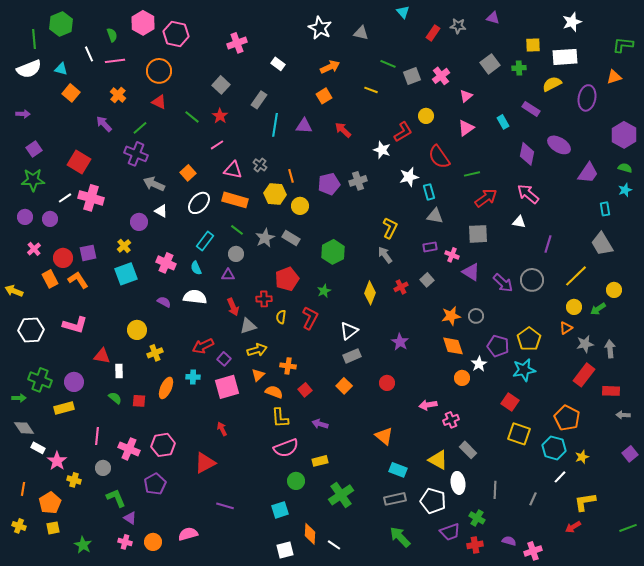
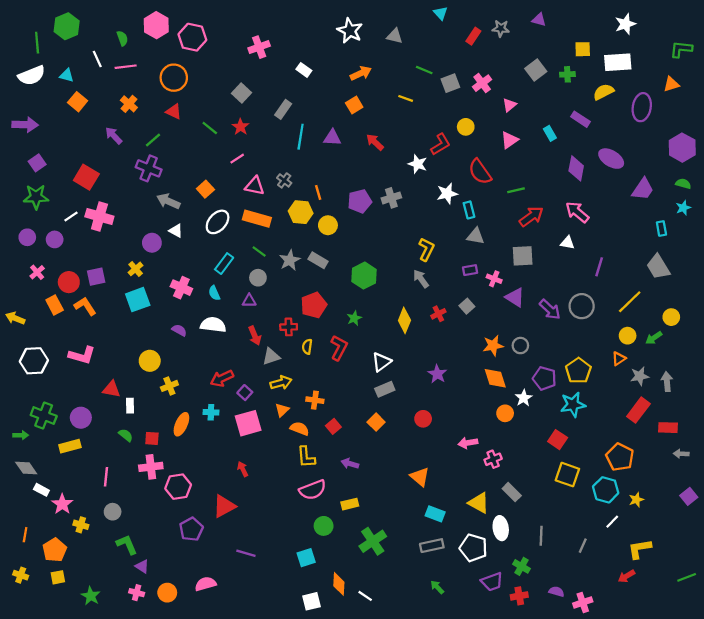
purple arrow: (23, 114) -> (25, 125), size x1.6
pink cross: (129, 449) -> (151, 467), moved, turned -30
purple pentagon: (155, 484) -> (191, 529), moved
green arrow: (400, 537) -> (437, 587), size x0.6

